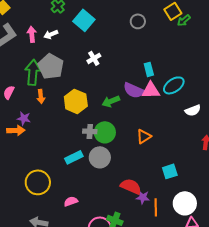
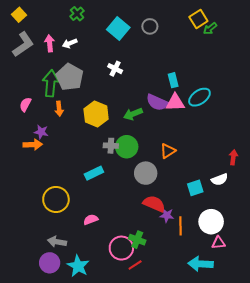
cyan square: (84, 20) -> (118, 28), moved
gray circle: (138, 21) -> (150, 26), moved
white cross: (94, 58) -> (115, 69), turned -32
white semicircle: (193, 110) -> (220, 179), moved
gray circle: (100, 157) -> (146, 173), moved

